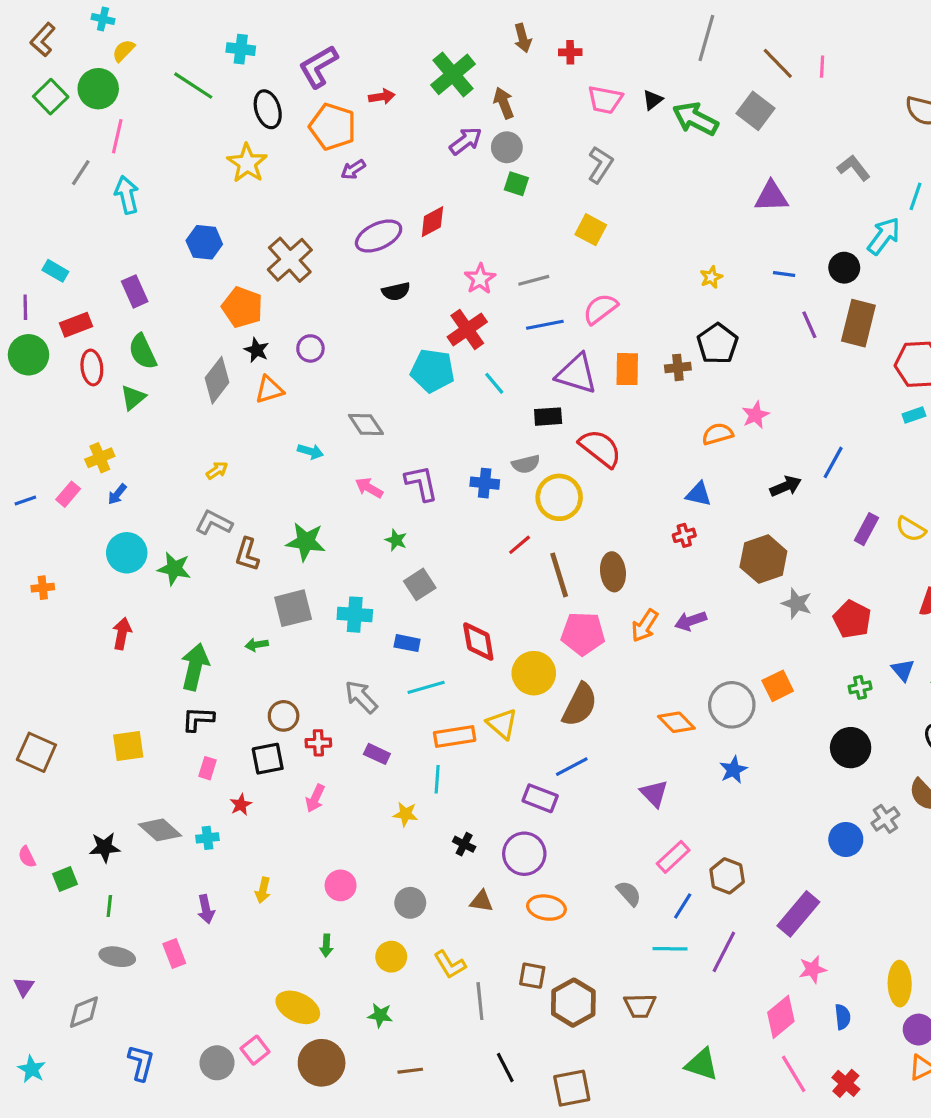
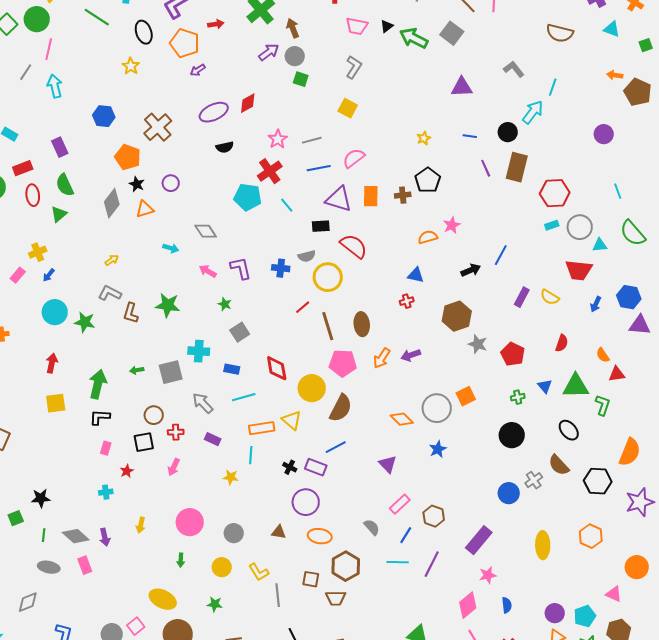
yellow star: (247, 163) -> (131, 66), size x0.7
gray square: (293, 608) -> (171, 372), moved
yellow square: (128, 746) -> (56, 403), moved
gray diamond: (160, 830) -> (76, 536), moved
black cross: (464, 844) -> (290, 467), moved
pink circle: (341, 885) -> (190, 522), size x1.4
yellow ellipse: (900, 984) -> (543, 545), moved
brown hexagon: (573, 1003) -> (346, 566), moved
brown trapezoid: (640, 1006) -> (336, 598), moved

